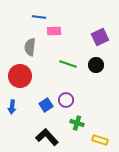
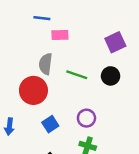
gray semicircle: (30, 47) -> (46, 64), moved
red circle: (20, 76) -> (33, 90), moved
purple circle: (66, 100) -> (86, 118), moved

